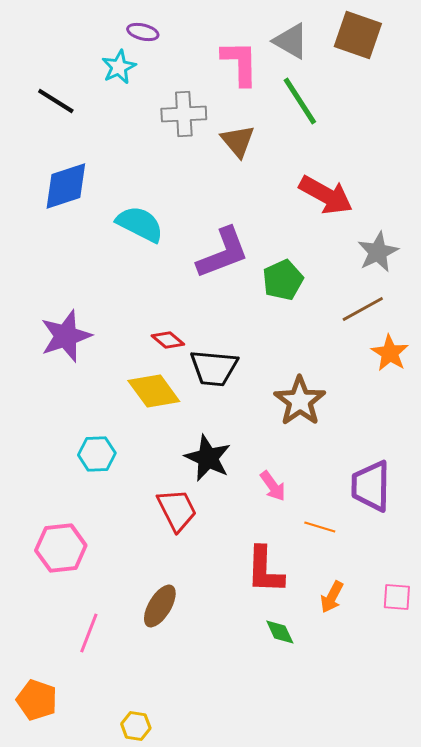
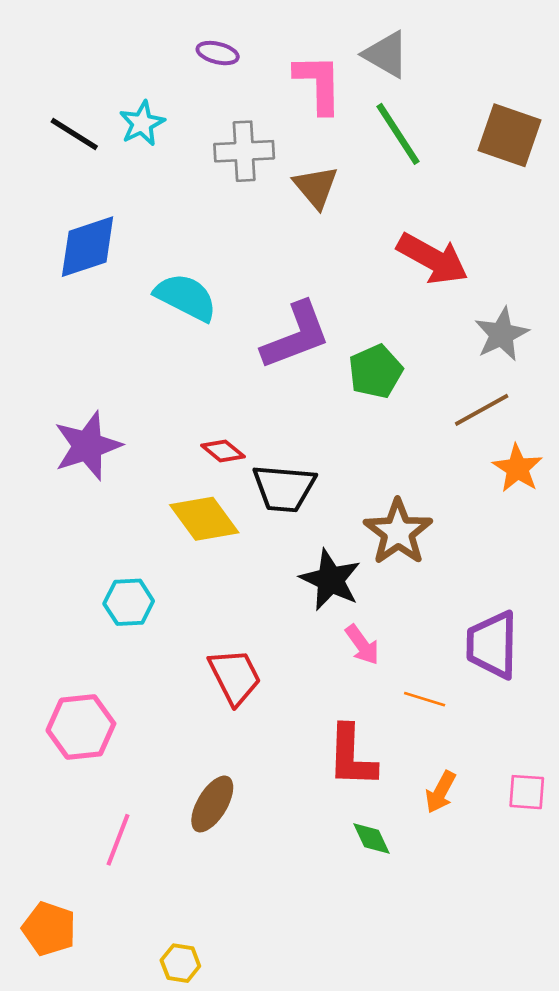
purple ellipse: (143, 32) -> (218, 53), moved
brown square: (358, 35) -> (509, 135), moved
cyan star: (119, 67) -> (142, 123), moved
black star: (208, 458) -> (330, 580), moved

